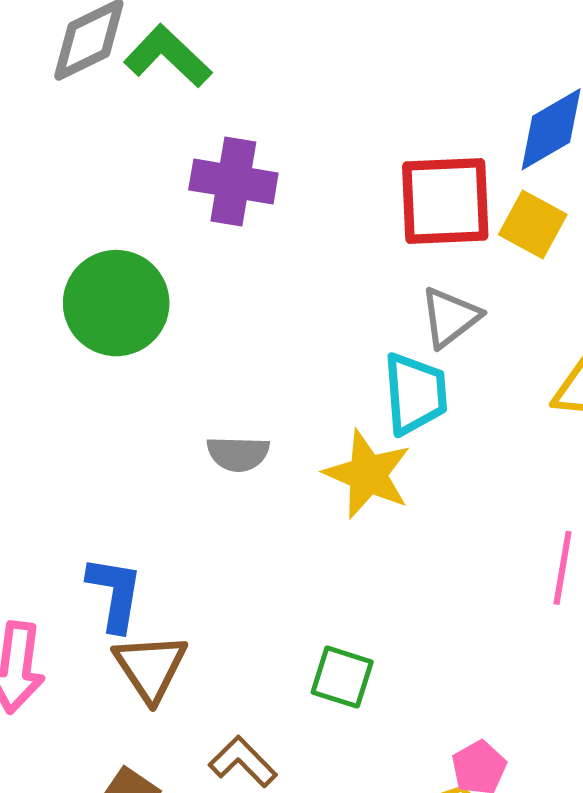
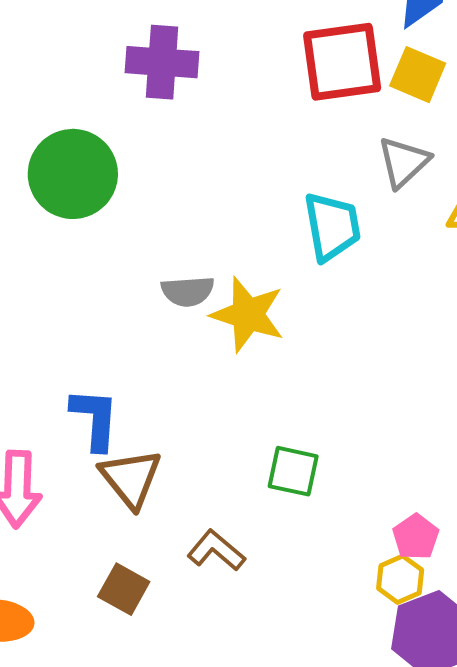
gray triangle: (450, 317) -> (404, 162), moved
yellow star: (368, 474) -> (248, 314), moved

